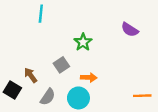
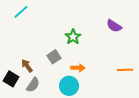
cyan line: (41, 14) -> (21, 12), moved, turned 42
orange line: (142, 96) -> (125, 70), moved
gray semicircle: (48, 97) -> (33, 85), moved

